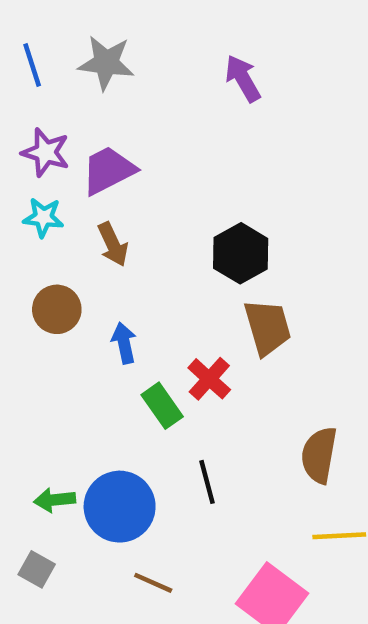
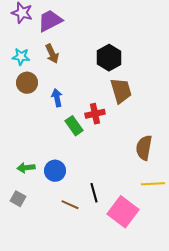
cyan star: (43, 217) -> (21, 57), moved
red cross: (209, 379) -> (95, 114), turned 36
black line: (207, 482) -> (94, 193), moved
blue circle: (120, 507) -> (55, 171), size x0.7

